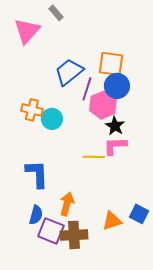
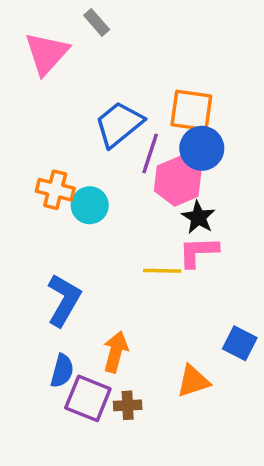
blue L-shape: (37, 174) -> (64, 300), turned 32
blue square: (139, 214) -> (240, 343), moved
brown cross: (74, 235) -> (128, 405), size x0.6

